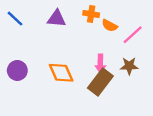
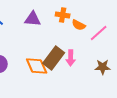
brown star: (129, 66) -> (103, 67), moved
brown rectangle: (100, 82) -> (54, 58), moved

